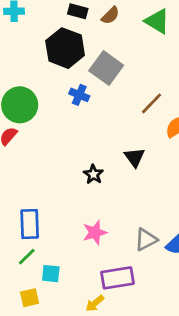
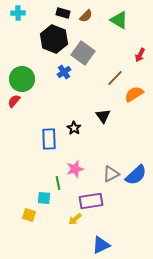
blue cross: (79, 95) -> (64, 72), turned 32
blue rectangle: (30, 224) -> (49, 139), moved
green line: (27, 257) -> (58, 183), moved, turned -56
yellow square: (30, 298) -> (29, 215), turned 32

